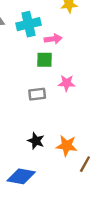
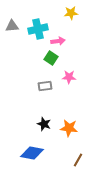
green square: (44, 60) -> (51, 58), turned 32
brown line: (85, 164) -> (78, 160), moved

